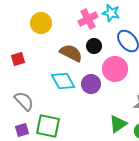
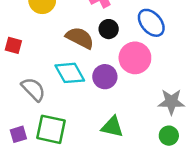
red square: (18, 59) -> (13, 45), turned 32
gray semicircle: (24, 101) -> (33, 89), moved
green triangle: (118, 124) -> (112, 127), moved, turned 48

